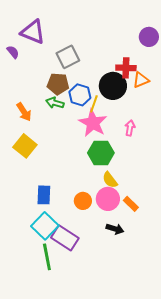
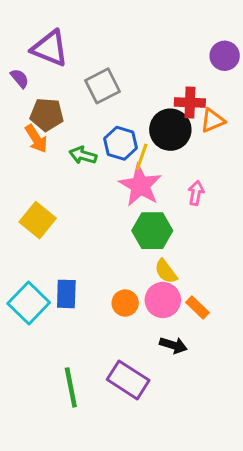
brown pentagon: (58, 84) -> (47, 115), moved
orange arrow: (24, 112) -> (36, 139), moved
cyan square: (45, 226) -> (29, 303), moved
purple rectangle: (65, 238) -> (128, 380), moved

